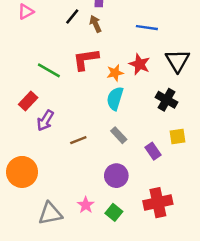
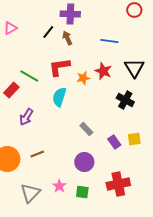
cyan semicircle: (115, 99) -> (59, 97), moved
red rectangle: (28, 101) -> (11, 90), moved
yellow square: (177, 136) -> (134, 139), moved
brown line: (78, 140) -> (37, 154), moved
green square: (114, 212) -> (82, 192), turned -32
gray triangle: (50, 214) -> (30, 193), turned -35

